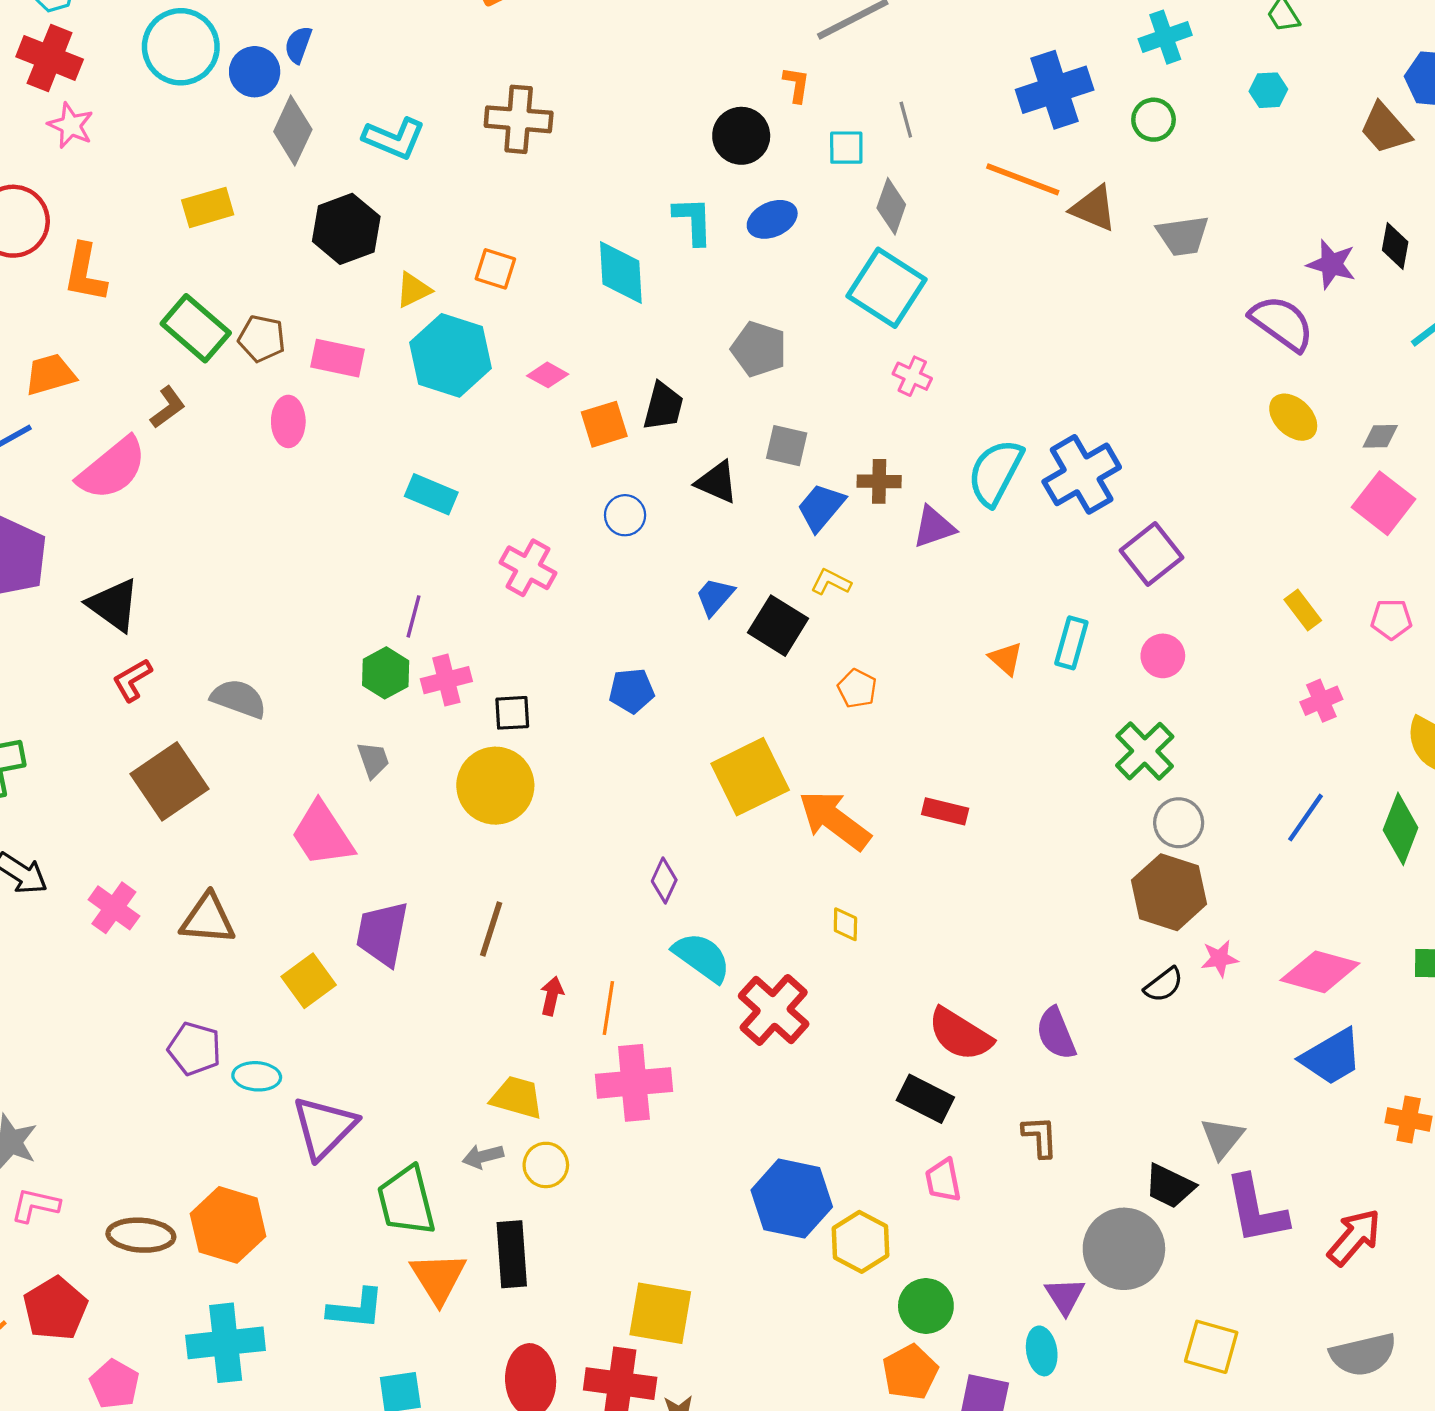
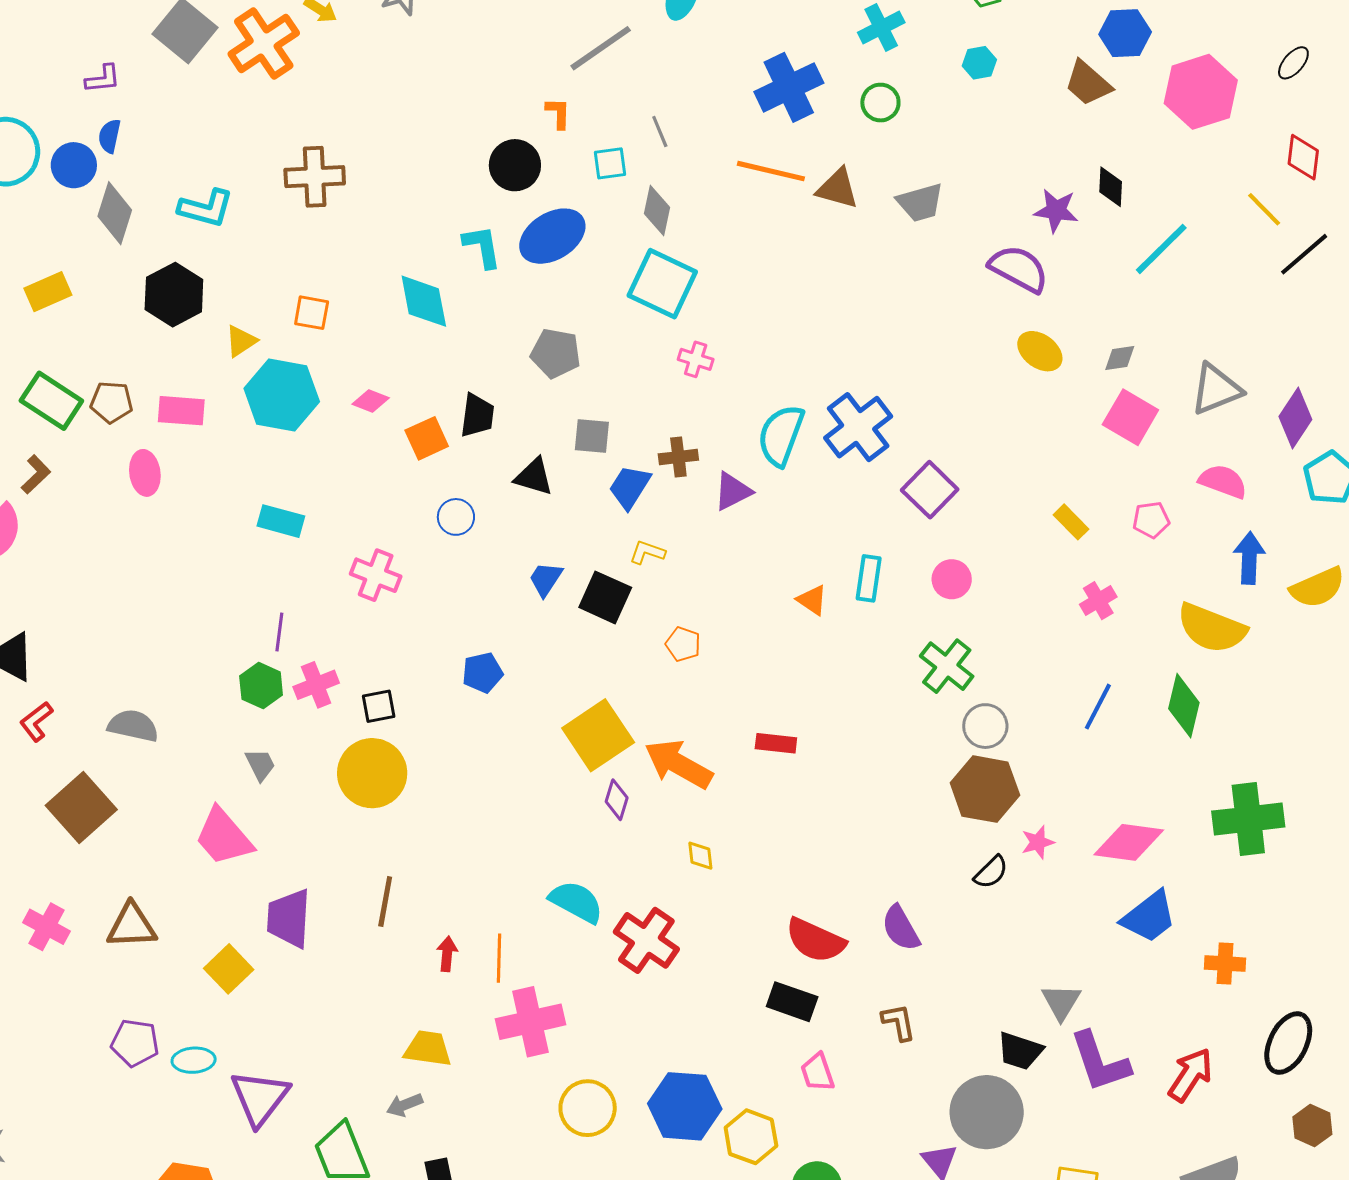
blue ellipse: (772, 219) -> (552, 236), size x1.5
purple diamond: (664, 880) -> (617, 800), moved
yellow circle: (546, 1165) -> (588, 1108), moved, size x1.4

